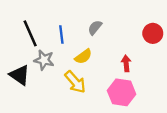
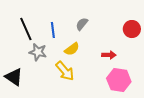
red arrow: (126, 63) -> (109, 55), turned 96
black triangle: (20, 75) -> (14, 77), moved
pink hexagon: (122, 92) -> (119, 80), moved

